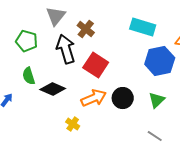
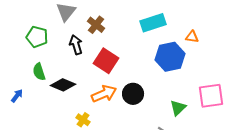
cyan rectangle: (143, 27) -> (153, 23), turned -35
black arrow: (66, 49) -> (76, 45), size x0.7
green triangle: (157, 100) -> (178, 108), moved

